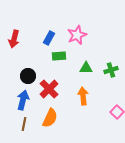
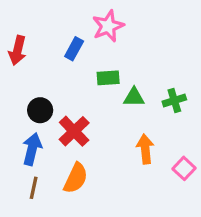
pink star: (77, 35) -> (108, 26), moved
green rectangle: (59, 56) -> (108, 78), moved
orange arrow: (83, 96) -> (145, 149), moved

